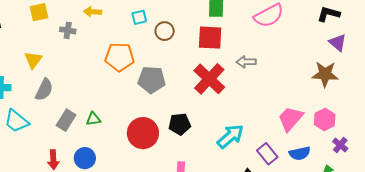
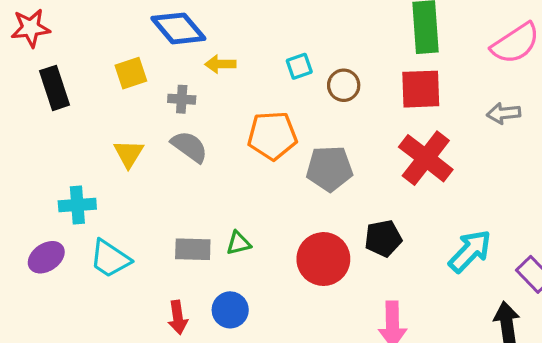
gray arrow: (246, 62) -> (504, 113), moved
gray semicircle: (44, 90) -> (189, 147), moved, turned -75
gray rectangle: (66, 120) -> (193, 249), turned 65

